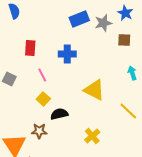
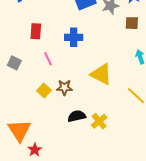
yellow square: (43, 99) -> (44, 91), moved
black semicircle: (59, 114) -> (77, 116), moved
brown star: (39, 131) -> (64, 87), moved

